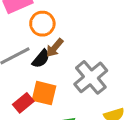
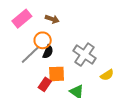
orange circle: (42, 24) -> (43, 40), moved
brown arrow: (55, 48) -> (52, 19), moved, turned -96

